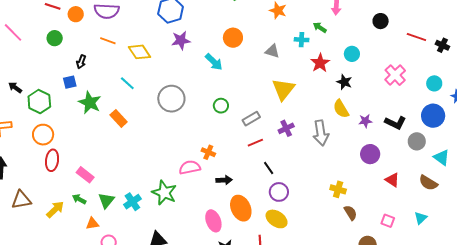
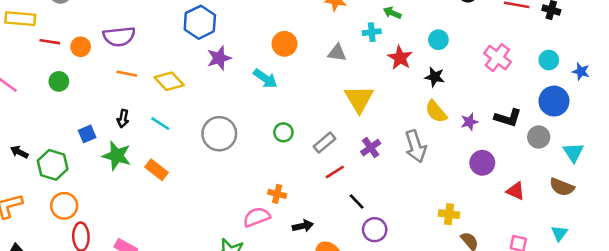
black arrow: (81, 62) -> (123, 119), moved
cyan triangle: (441, 158) -> (573, 152), turned 30

